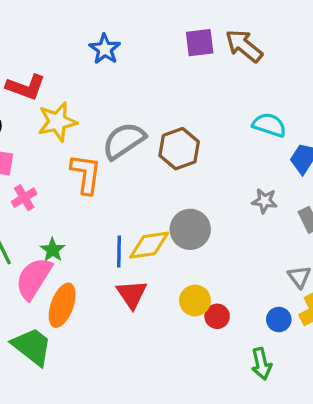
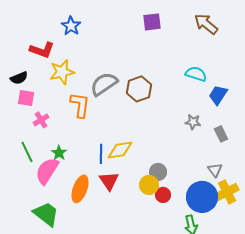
brown arrow: (244, 46) -> (206, 24), moved
blue star: (105, 49) -> (71, 26), moved
gray circle: (190, 229) -> (158, 172), moved, size x0.7
orange ellipse: (62, 305) -> (80, 189), moved
blue circle: (279, 319) -> (202, 197), size x2.0

